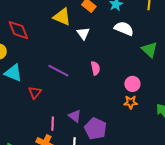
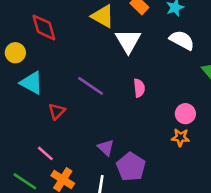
white triangle: (83, 33) -> (128, 41), size x1.5
pink line: (53, 124) -> (45, 153), moved, turned -56

